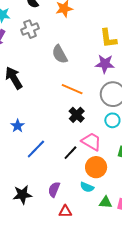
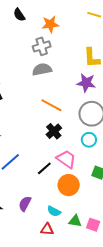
gray cross: (30, 29) -> (42, 46), moved
gray semicircle: (60, 54) -> (42, 69), turned 102
cyan semicircle: (87, 187) -> (54, 211), moved
red triangle: (65, 211) -> (47, 229), moved

